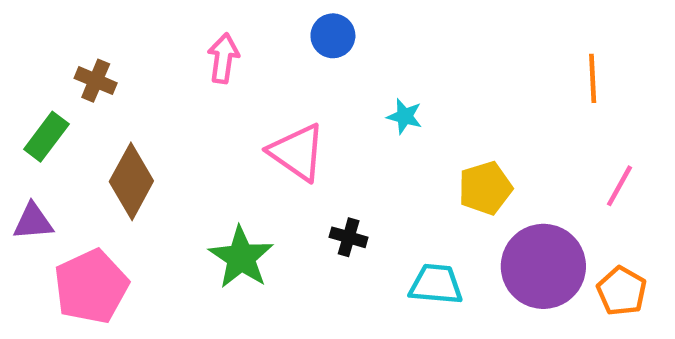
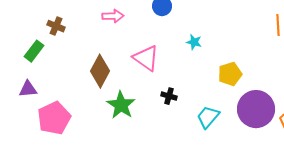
pink arrow: (223, 58) -> (113, 16), turned 80
brown diamond: (131, 181) -> (100, 71), moved
cyan trapezoid: (436, 284) -> (208, 117), turned -55

